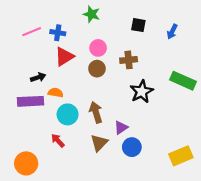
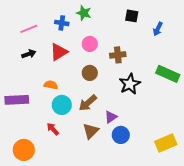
black square: (138, 25) -> (132, 16), moved
blue cross: (58, 33) -> (62, 23), moved
brown circle: (97, 69) -> (90, 73), moved
black arrow: (38, 77) -> (29, 54), moved
purple rectangle: (31, 101) -> (17, 100), moved
brown arrow: (96, 112) -> (88, 103), turned -114

